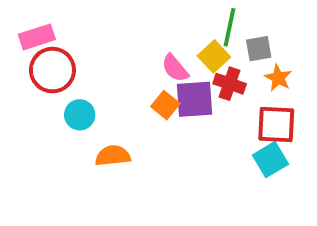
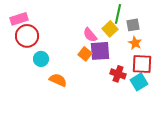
orange star: (278, 78) -> (135, 43), moved
red cross: (230, 84) -> (118, 74), moved
orange semicircle: (113, 156) -> (58, 80), turned 30

